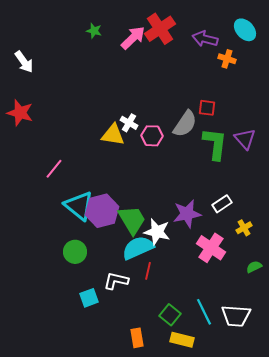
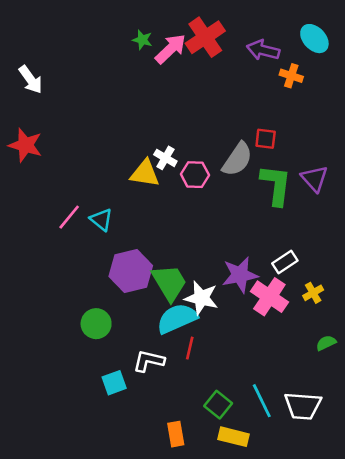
green star: (94, 31) -> (142, 40), moved
cyan triangle: (79, 206) -> (101, 220), moved, size x0.6
pink cross: (211, 248) -> (269, 297), moved

